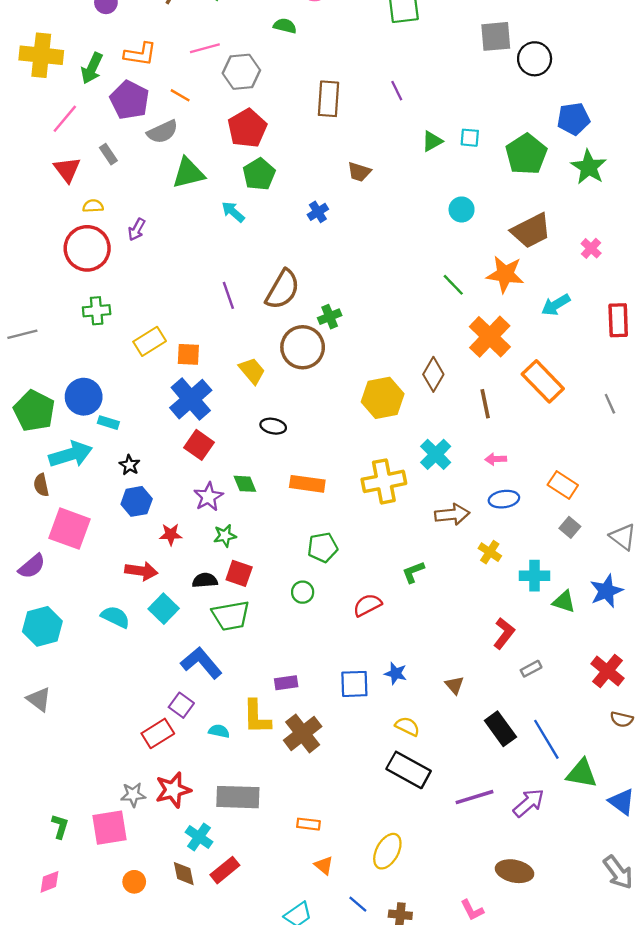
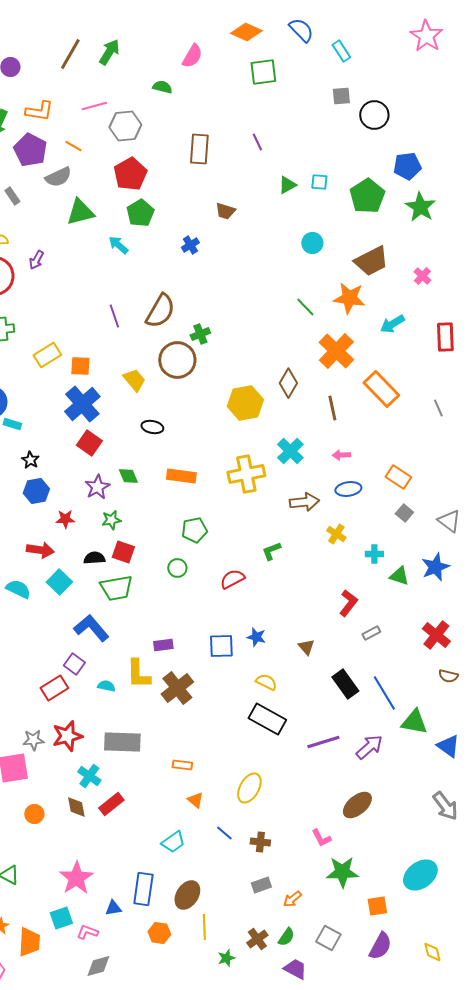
gray square: (496, 36) -> (341, 96), size x0.7
cyan cross: (535, 576) -> (374, 554), size x0.7
brown ellipse: (515, 871) -> (357, 805), turned -52

